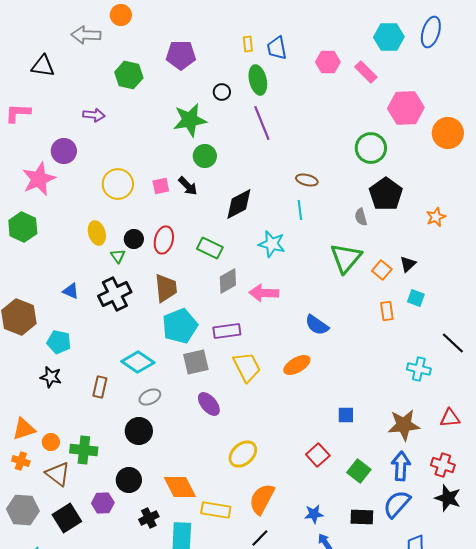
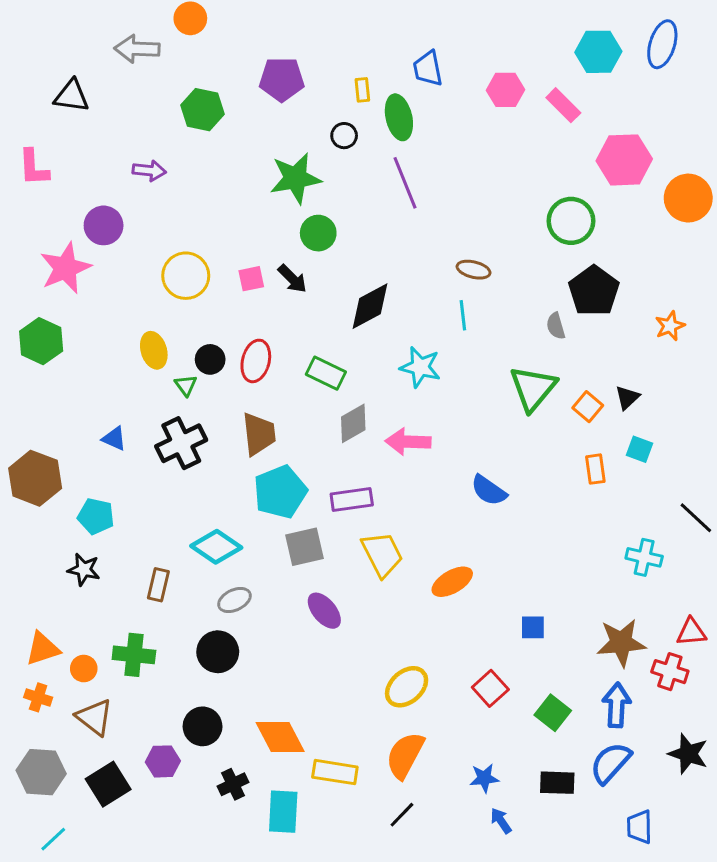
yellow rectangle: (248, 44) -> (362, 90), moved
pink L-shape: (18, 113) -> (34, 168), turned -96
orange ellipse: (297, 365) -> (452, 582), moved
green cross: (84, 450) -> (134, 655), moved
yellow ellipse: (243, 454) -> (407, 687), moved
red cross: (443, 465) -> (670, 672), moved

